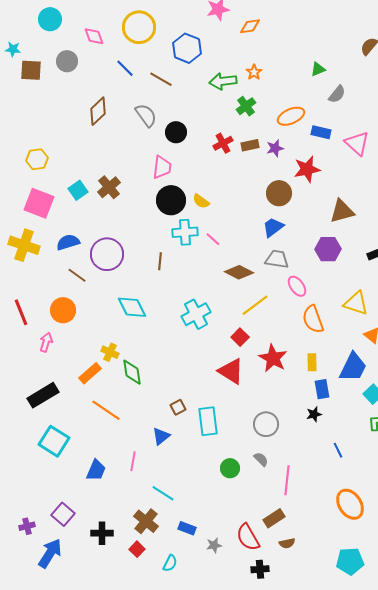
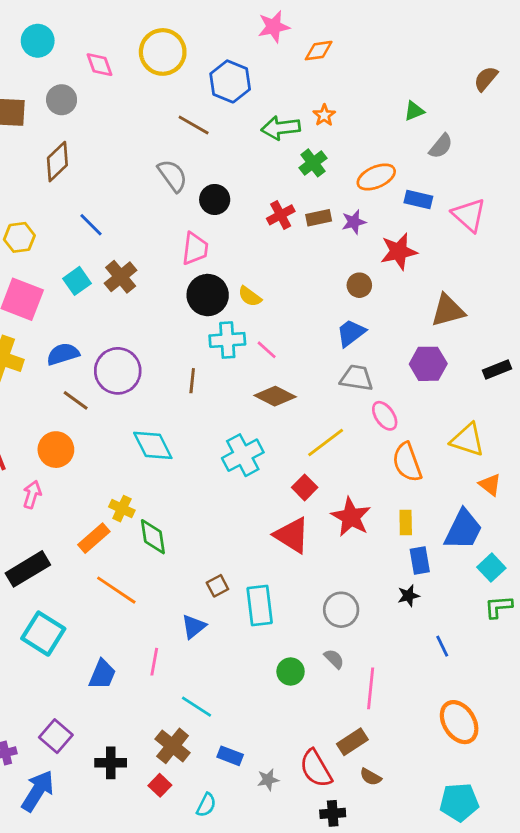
blue line: (125, 68) -> (91, 225), moved
brown diamond: (98, 111) -> (57, 162), moved
brown circle: (279, 193) -> (359, 285), size x0.7
brown diamond: (239, 272) -> (275, 396), moved
brown semicircle: (287, 543) -> (371, 777), turned 42

